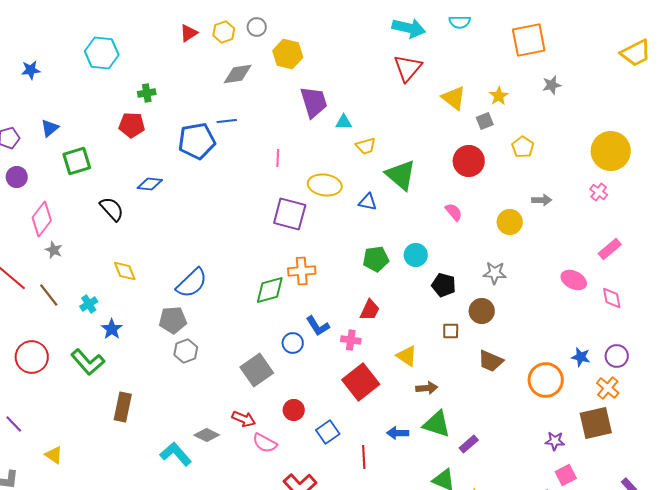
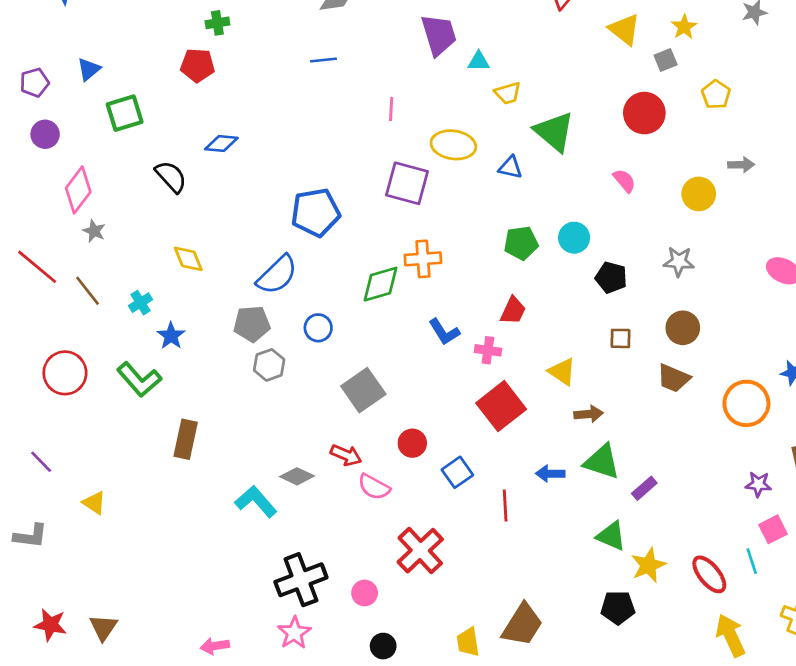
blue pentagon: (197, 141) -> (316, 212), moved
brown circle: (482, 311) -> (683, 328), moved
blue circle: (293, 343) -> (318, 328), moved

